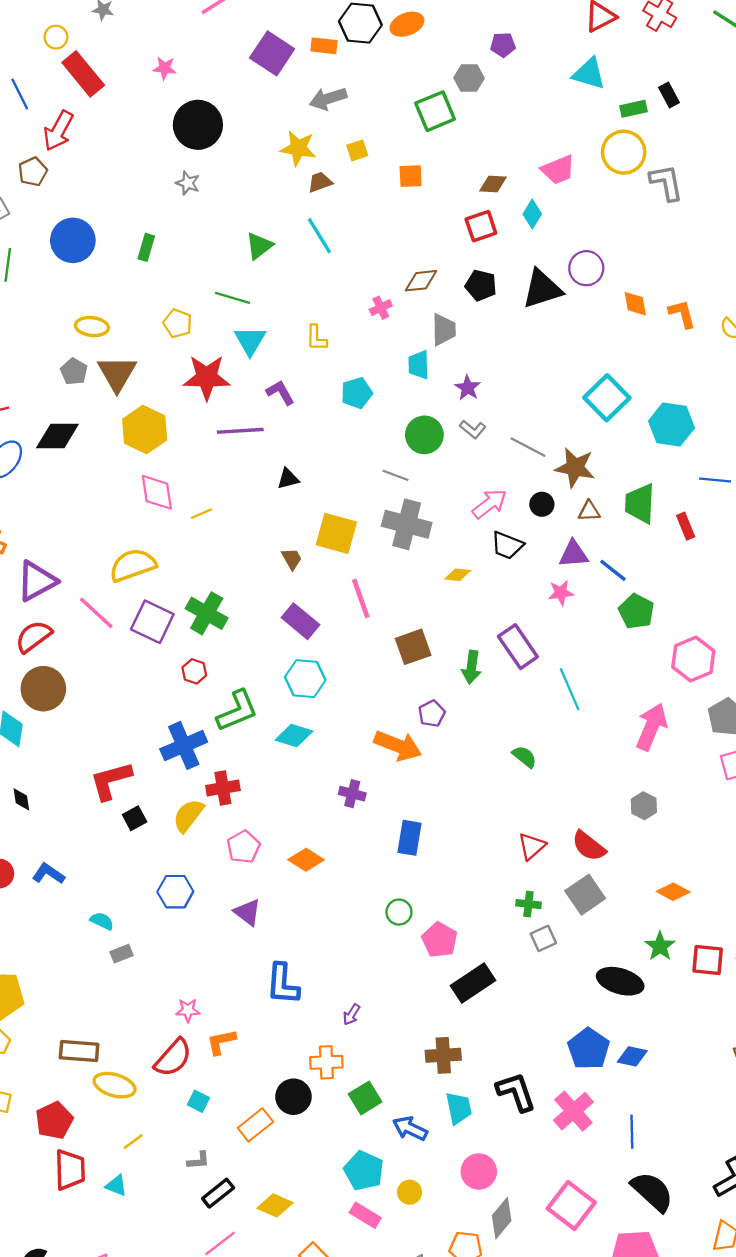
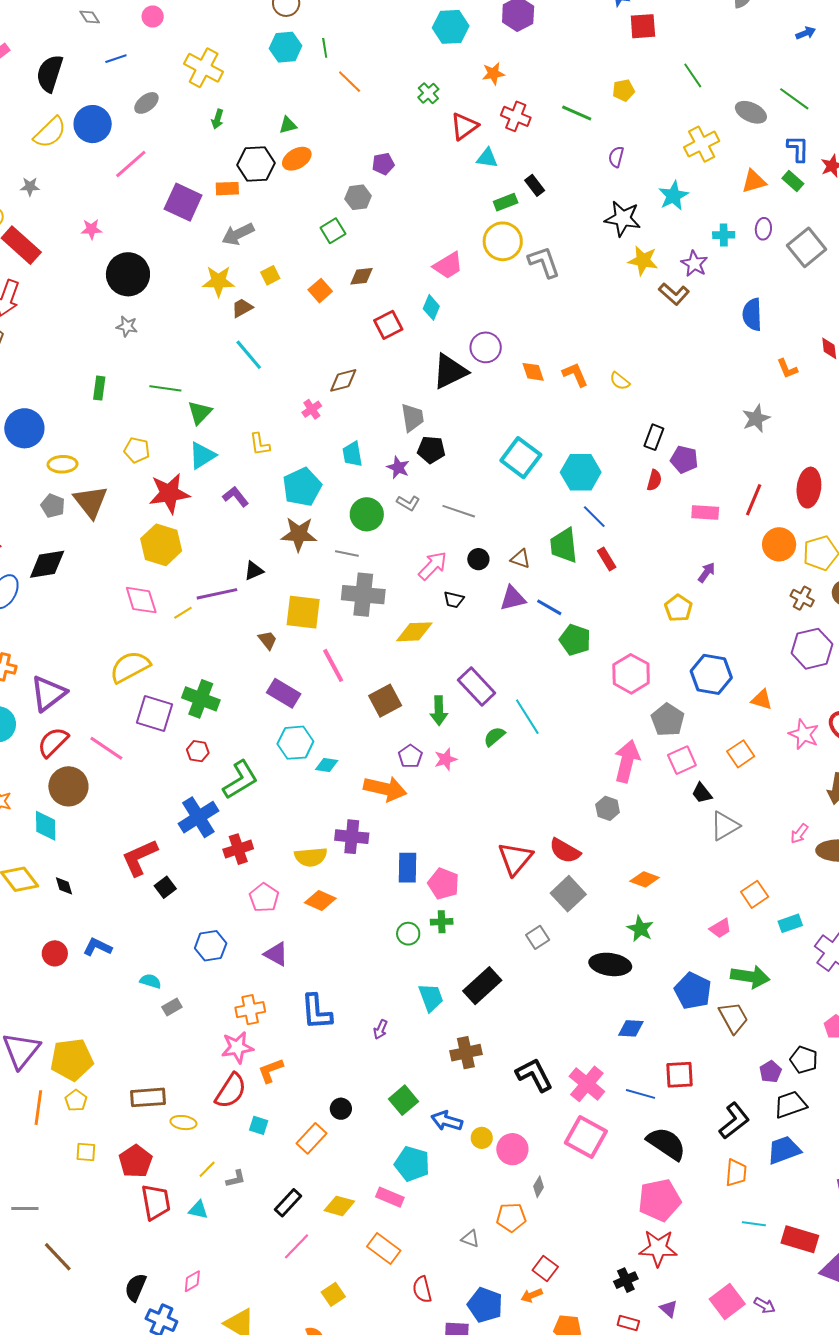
cyan triangle: (589, 74) -> (487, 158), moved, size x0.7
green square: (435, 111) -> (333, 231), size x0.7
orange square: (411, 176) -> (320, 291), turned -30
brown diamond: (493, 184) -> (361, 276), moved
blue circle: (73, 240) -> (24, 428), moved
green triangle: (259, 246) -> (200, 412), moved
black pentagon: (481, 285) -> (431, 450), moved
green line: (233, 298) -> (165, 388), moved
gray trapezoid: (444, 330) -> (412, 418), moved
cyan triangle: (250, 341) -> (202, 455), turned 36
cyan pentagon: (357, 393) -> (302, 487), size x1.4
yellow hexagon: (145, 430) -> (161, 545), moved
purple line: (240, 431) -> (217, 594), moved
brown star: (575, 468) -> (299, 534), moved
blue line: (715, 480) -> (594, 517), moved, turned 48
brown triangle: (589, 511) -> (520, 559), turned 30
black trapezoid: (507, 545) -> (454, 600), size x0.7
yellow diamond: (458, 575) -> (414, 632), size x1.6
pink star: (561, 593) -> (446, 759), moved
pink line: (96, 613) -> (106, 748), moved
pink arrow: (651, 727) -> (627, 761), moved
cyan diamond: (294, 736) -> (327, 765), moved, size x0.7
green semicircle: (524, 757) -> (494, 737), moved, turned -70
purple cross: (352, 794) -> (352, 837), size x1.4
yellow semicircle: (188, 815) -> (311, 857), moved, turned -124
red triangle: (532, 846) -> (515, 859), size x1.4
green cross: (528, 904) -> (442, 922), moved
pink pentagon: (440, 940) -> (443, 884), moved
red square: (708, 960) -> (680, 1075), moved
pink star: (188, 1010) -> (237, 1047), size x1.5
blue pentagon: (589, 1049) -> (693, 991), moved
orange cross: (326, 1062) -> (250, 1010), moved
yellow ellipse: (115, 1085) -> (183, 1123), size x0.7
black circle: (293, 1097) -> (341, 1109), size x0.7
cyan trapezoid: (459, 1108) -> (431, 998), moved
blue line: (632, 1132) -> (641, 1094), turned -64
gray L-shape: (198, 1160) -> (236, 1179), moved
yellow circle: (410, 1192) -> (482, 1138), moved
pink square: (571, 1205) -> (586, 1137), moved
pink rectangle: (365, 1215) -> (390, 1197), moved
gray diamond: (502, 1218) -> (539, 1187), size x0.6

